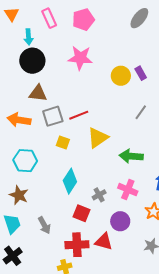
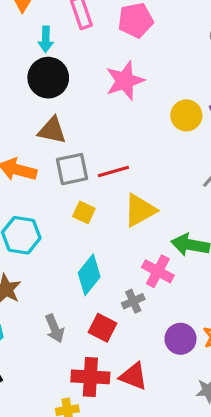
pink star: (80, 58) -> (125, 81), turned -30
pink cross: (128, 190) -> (158, 271), moved
purple circle: (120, 221) -> (180, 339), moved
gray arrow: (44, 225) -> (55, 328), moved

